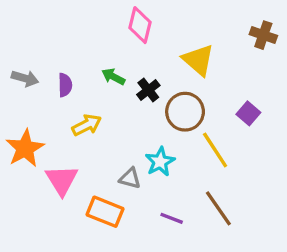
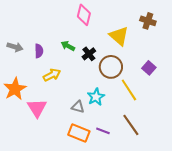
brown cross: (263, 35) -> (148, 21), moved
orange rectangle: (105, 212) -> (79, 133), moved

